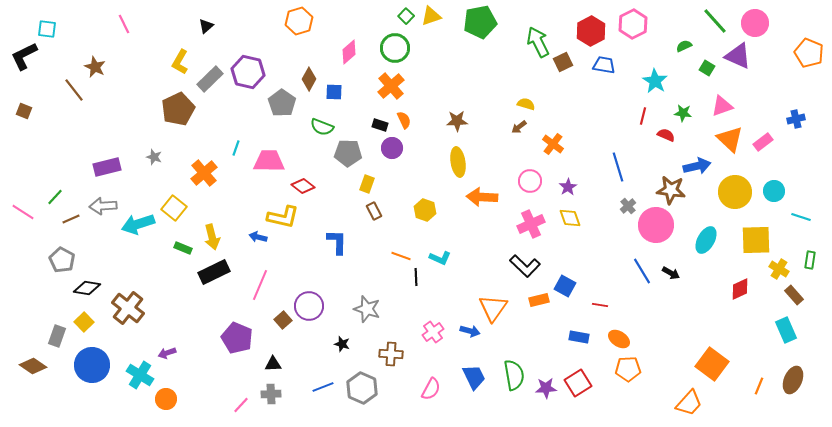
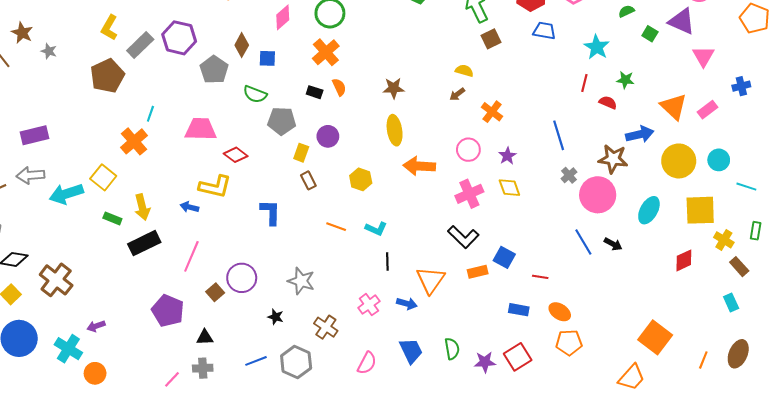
brown square: (563, 62) -> (491, 39), moved
pink triangle: (722, 106) -> (703, 56), moved, turned -40
cyan line: (236, 148) -> (150, 114), moved
purple circle: (392, 148) -> (328, 136), moved
gray star: (154, 157) -> (49, 51), moved
black line: (416, 277) -> (387, 261), moved
cyan rectangle: (786, 330) -> (731, 303), size x0.7
brown cross: (391, 354) -> (326, 327), turned 30
green semicircle: (514, 375) -> (452, 349), size x0.7

